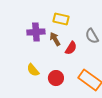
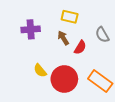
purple cross: (36, 32) -> (31, 29), moved
red circle: (56, 78) -> (64, 79), size x1.6

